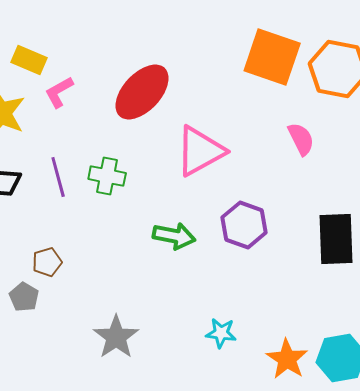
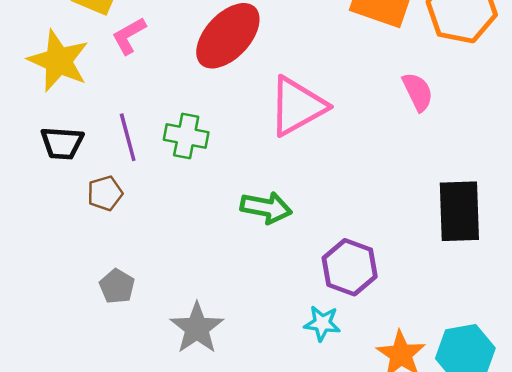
purple hexagon: (244, 225) -> (350, 267), moved
brown pentagon: (47, 262) -> (105, 193), moved
gray pentagon: (24, 297) -> (117, 286), moved

